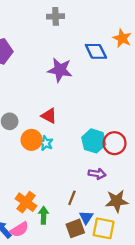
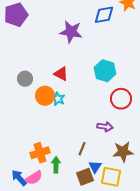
blue diamond: (96, 51) -> (104, 15), turned -75
cyan hexagon: (94, 141) -> (105, 71), moved
orange cross: (26, 202) -> (40, 153), turned 36

